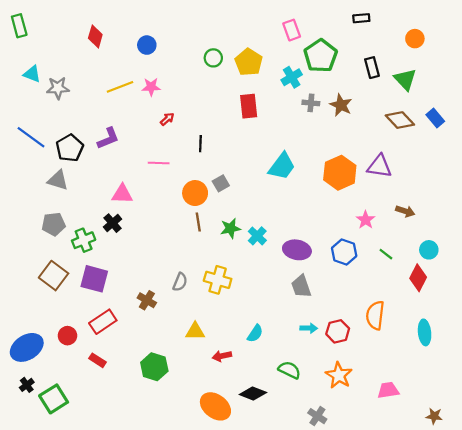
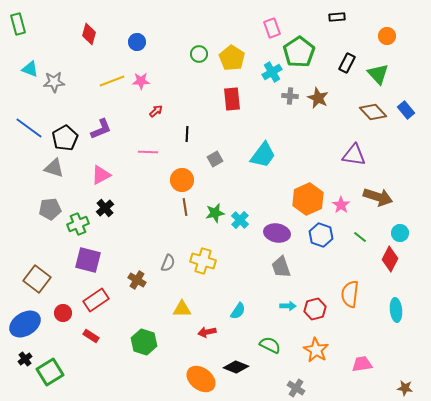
black rectangle: (372, 68) -> (347, 63), turned 42
orange hexagon: (340, 173) -> (308, 199), moved
gray square: (221, 183) -> (215, 159), moved
pink triangle: (122, 194) -> (101, 175), moved, turned -30
brown arrow: (405, 211) -> (378, 197), size x1.6
brown square: (54, 276) -> (37, 279), moved

